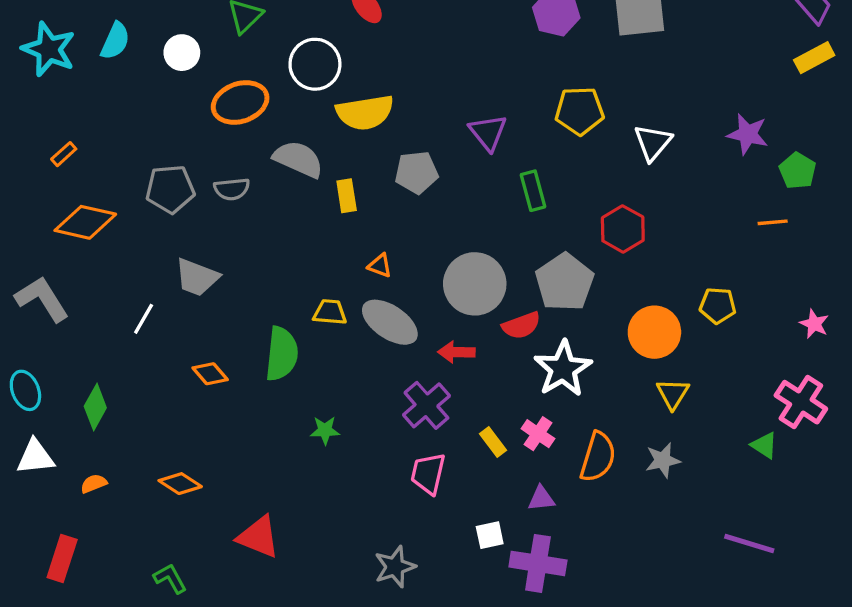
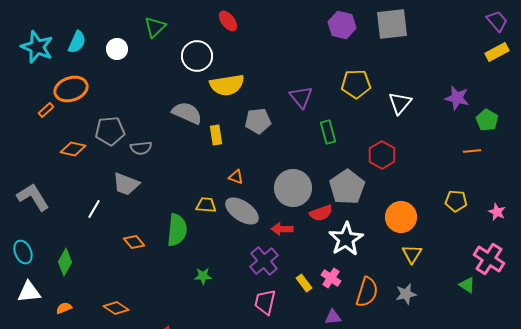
orange ellipse: (240, 102) -> (71, 89), moved
gray semicircle: (232, 189) -> (141, 148), moved
orange diamond: (85, 222) -> (73, 149), moved, size x0.7
yellow pentagon: (718, 306) -> (456, 201), moved

